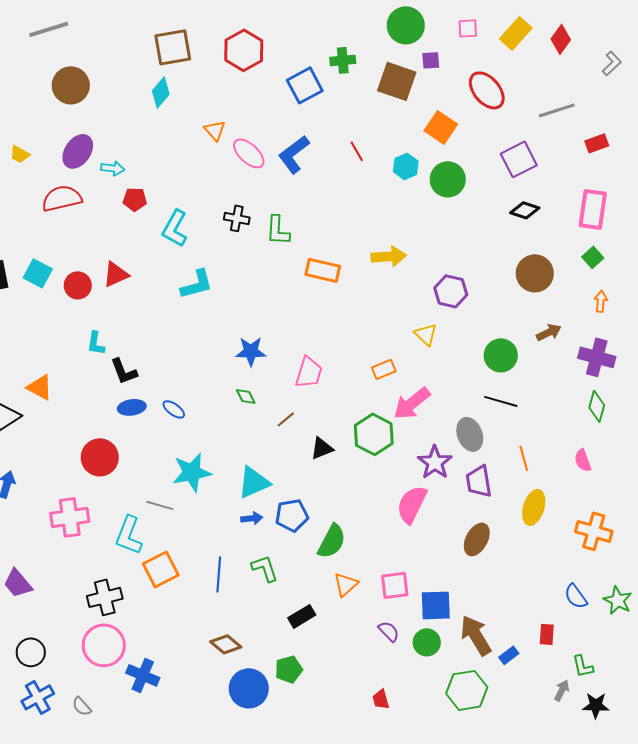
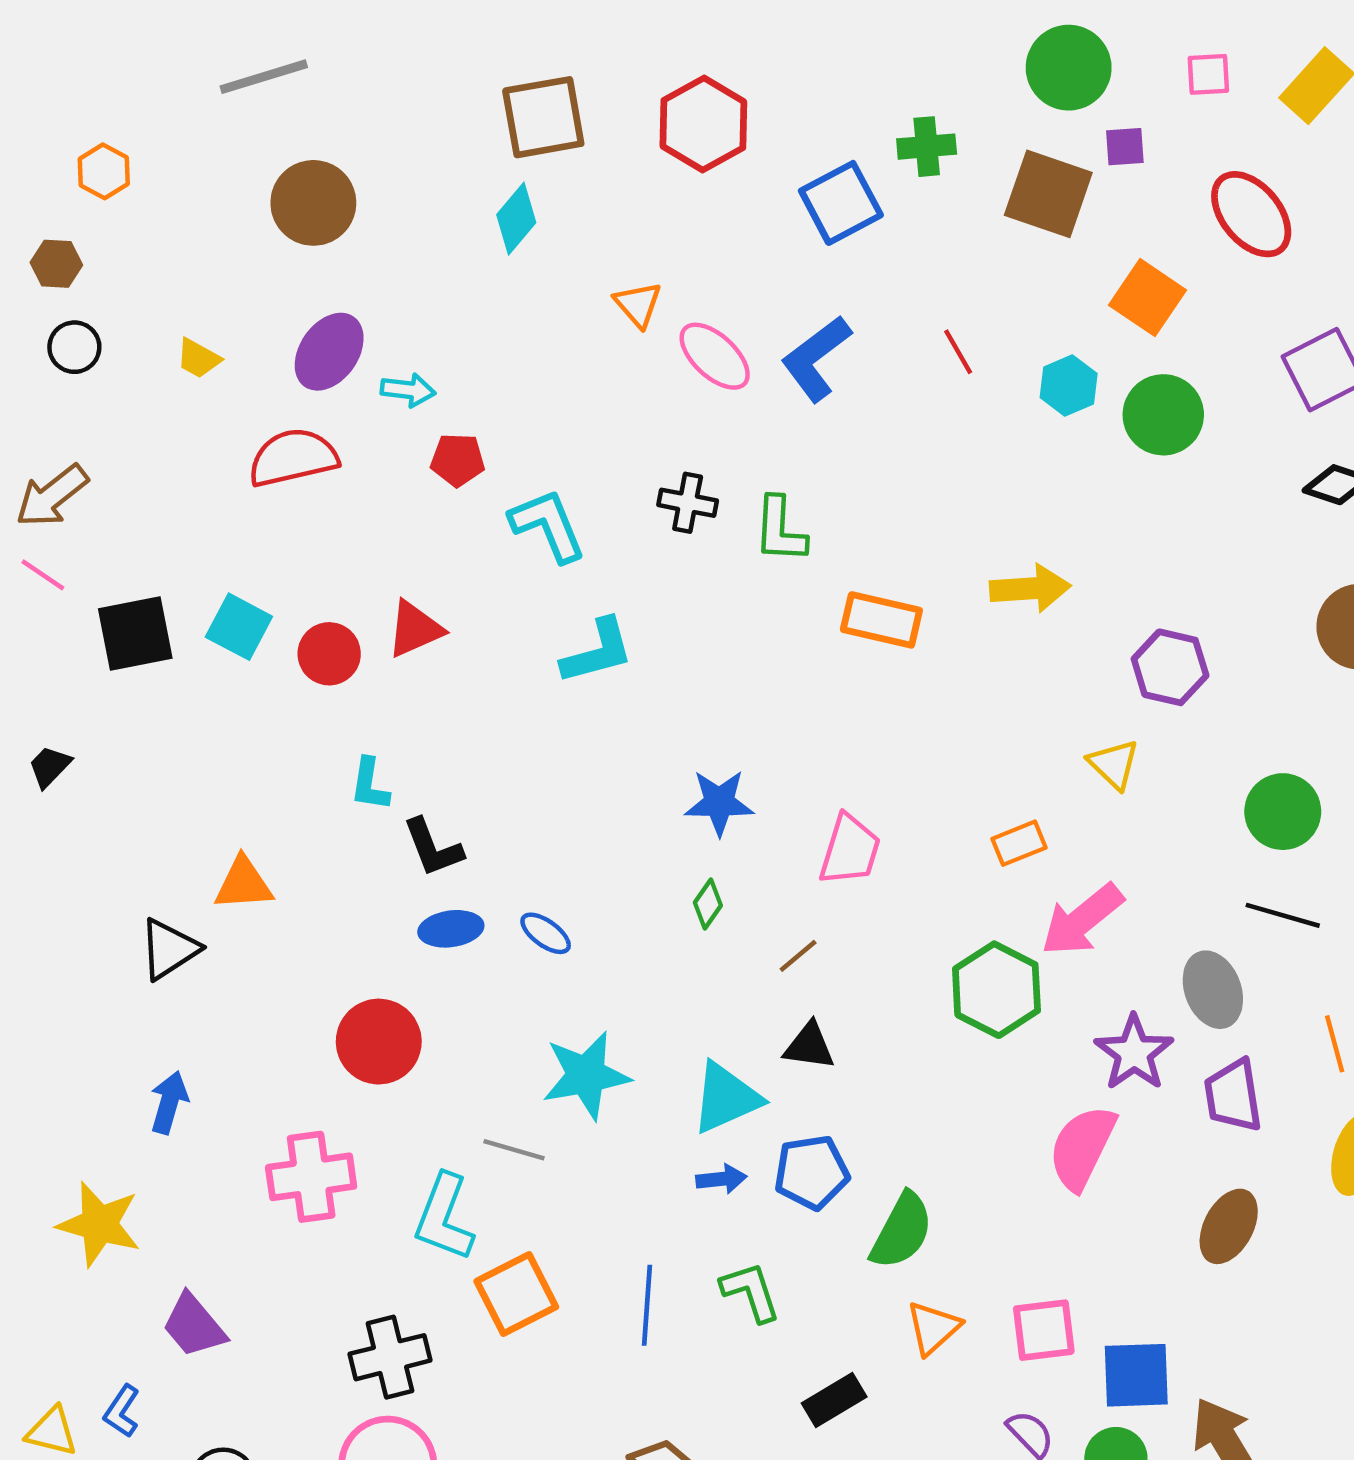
cyan L-shape: (175, 228) -> (548, 525), turned 129
orange triangle: (40, 387) -> (243, 884), turned -32
green diamond: (246, 396) -> (708, 904), turned 60
black triangle: (322, 448) -> (809, 1046), moved, turned 30

